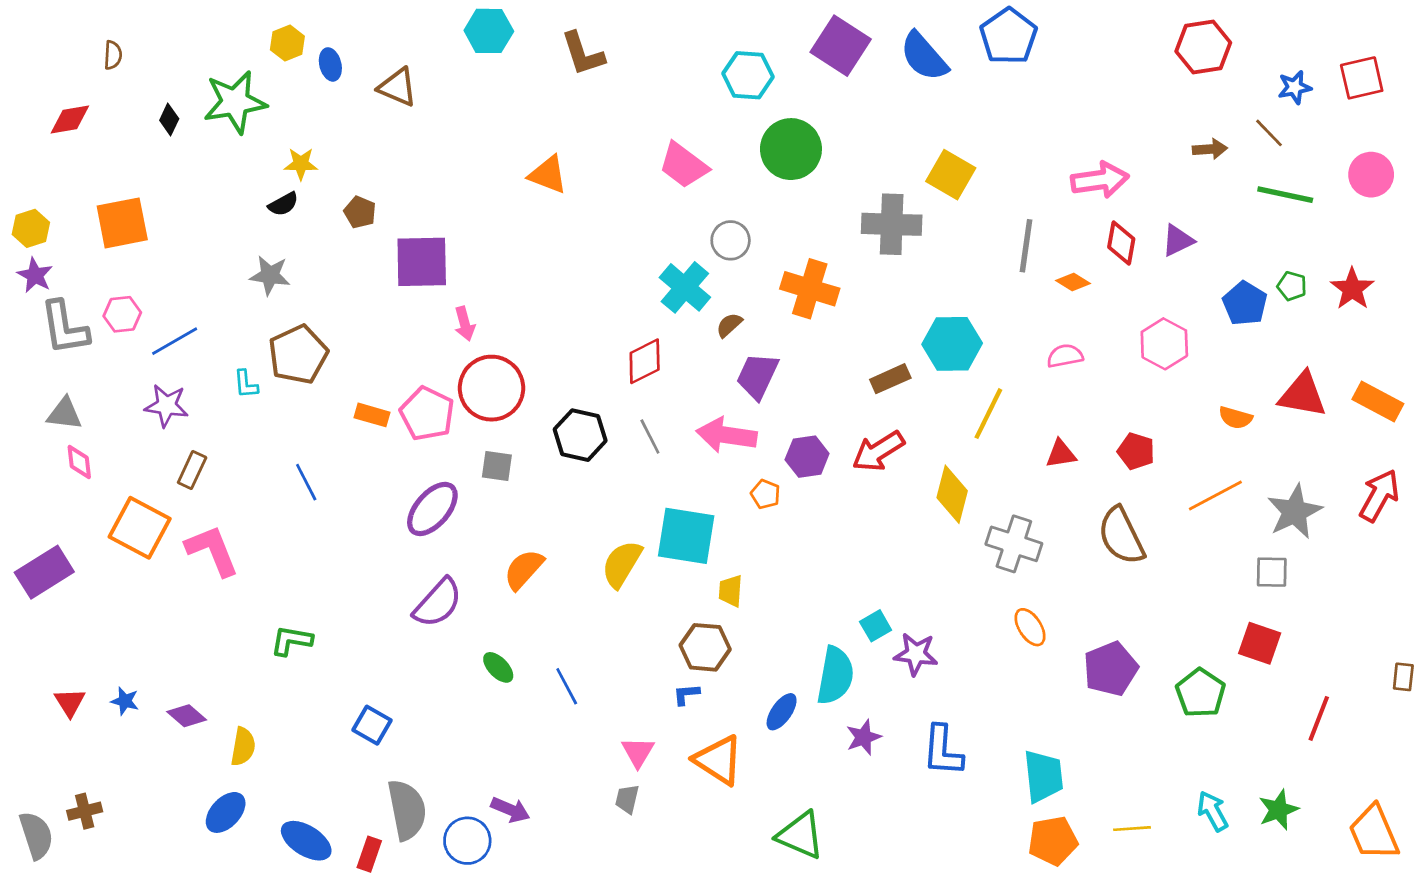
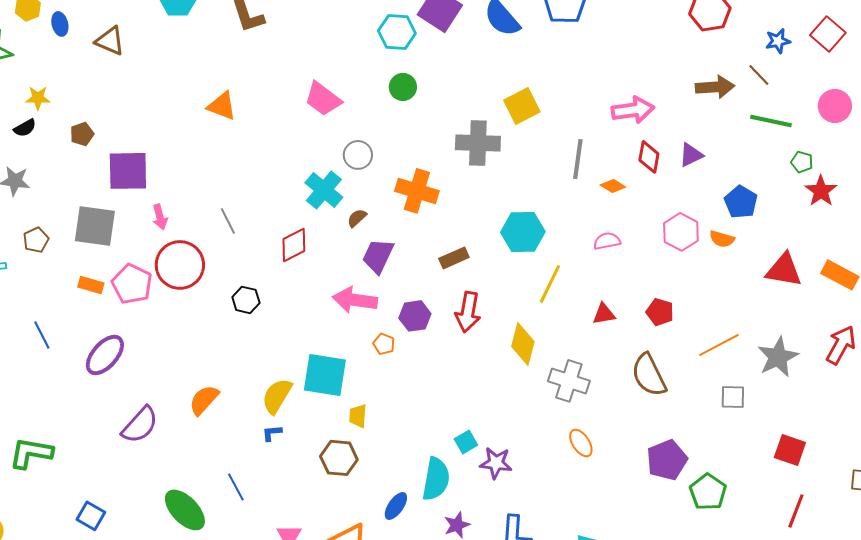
cyan hexagon: (748, 75) -> (397, 32), moved
red square: (1362, 78) -> (828, 34), turned -36
green circle: (791, 149) -> (403, 87), size x0.6
brown arrow: (1210, 149) -> (715, 87), size x1.5
yellow square: (951, 175) -> (522, 106), turned 33
brown pentagon: (360, 212) -> (82, 134), turned 30
green pentagon: (1292, 286) -> (802, 162), moved
brown pentagon: (298, 355) -> (36, 240), size x0.6
brown rectangle: (890, 379) -> (454, 258), moved
orange semicircle: (1235, 418) -> (722, 239), moved
black hexagon: (580, 435) -> (246, 300), size x0.7
gray line: (650, 436) -> (228, 221), moved
red arrow: (878, 451) -> (468, 312), turned -48
gray square: (497, 466) -> (95, 226), moved, size x1.8
purple ellipse: (432, 509) -> (105, 355), moved
gray square: (1272, 572) -> (733, 397), moved
green L-shape: (291, 641) -> (31, 453), size x1.4
red square: (1260, 643) -> (790, 450), moved
green ellipse: (498, 667) -> (185, 510), moved, size x1.8
purple pentagon: (1111, 669) -> (667, 460), moved
blue L-shape: (686, 694) -> (272, 433), moved

